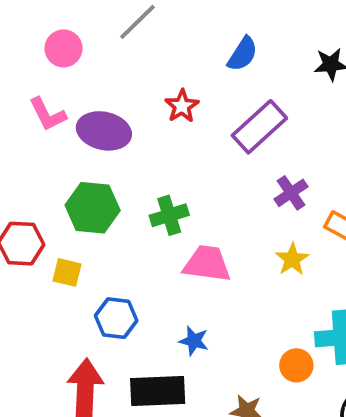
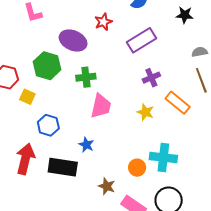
purple ellipse: (104, 131) -> (73, 40), moved
yellow star: (292, 259) -> (145, 112), turned -30
pink trapezoid: (207, 264) -> (101, 106), turned 84

